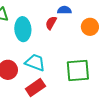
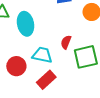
red semicircle: (51, 23) -> (66, 42), moved

